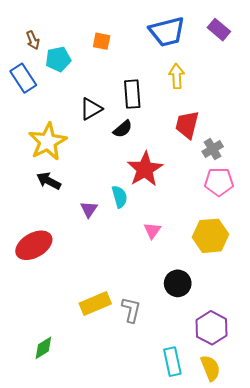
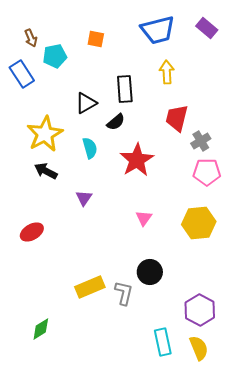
cyan semicircle: (120, 197) -> (90, 148), moved
red ellipse: (34, 245) -> (32, 232), size x0.7
black circle: (178, 283) -> (150, 272), moved

